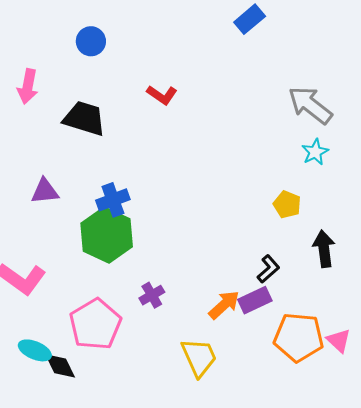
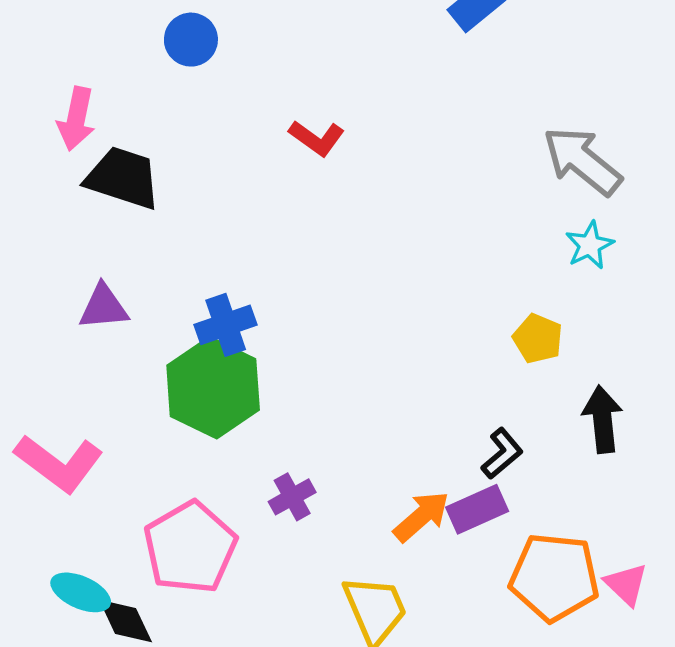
black trapezoid: (84, 118) -> (123, 178), moved

